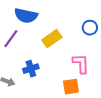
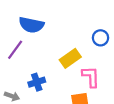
yellow rectangle: (52, 39) -> (70, 58), moved

